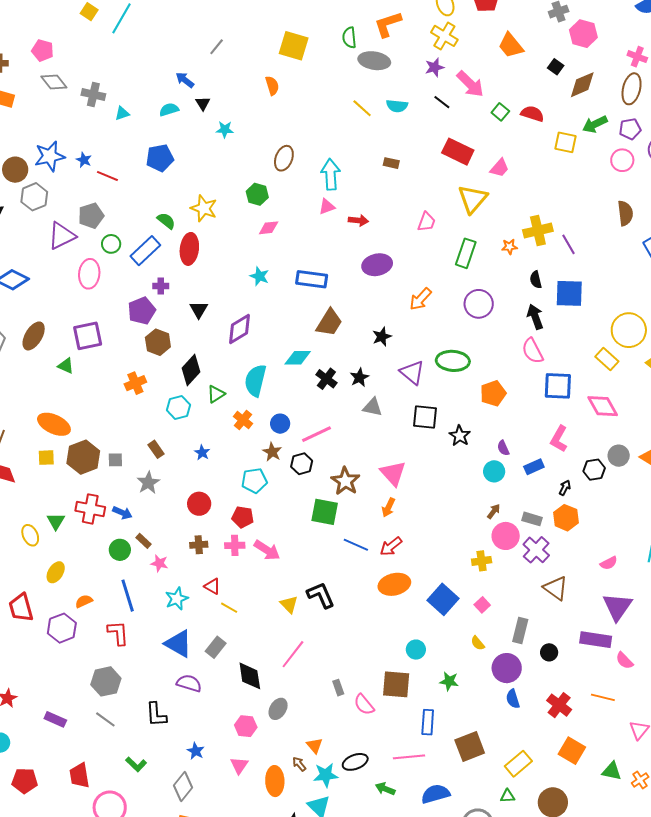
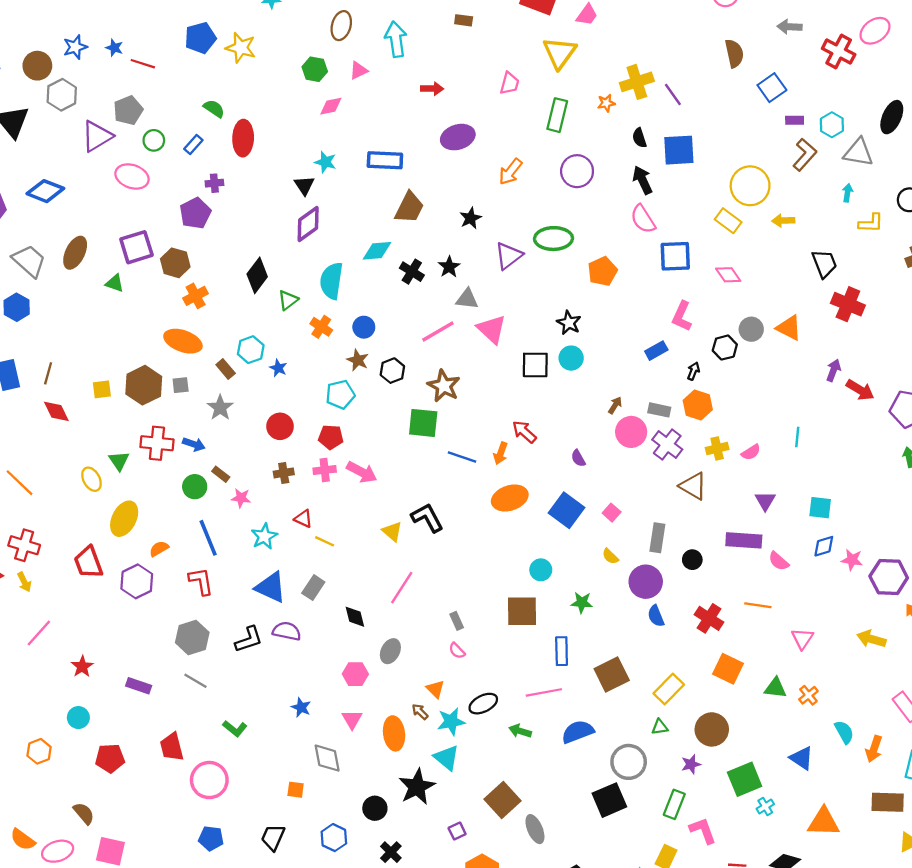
blue star: (50, 156) -> (75, 47), size x0.7
pink triangle: (327, 207) -> (359, 70), moved
yellow star: (204, 208) -> (241, 48), moved
blue rectangle: (145, 251) -> (193, 144), size x0.6
pink ellipse: (89, 274) -> (132, 176), turned -72
black triangle: (199, 310) -> (304, 185), moved
brown hexagon: (158, 342) -> (175, 263), moved
purple triangle: (412, 372) -> (509, 256), turned 48
pink diamond: (603, 406) -> (728, 275), size x0.7
cyan hexagon: (178, 407) -> (251, 350), moved
black square: (425, 417) -> (535, 365), moved
orange ellipse: (54, 424) -> (183, 341), moved
pink line: (317, 434) -> (438, 331), moved
purple semicircle: (503, 448) -> (578, 458), moved
cyan circle: (494, 471) -> (571, 358), moved
pink triangle: (393, 473) -> (492, 329), moved
orange arrow: (388, 507) -> (501, 453), moved
red arrow: (391, 546) -> (524, 432), moved, turned 85
yellow cross: (482, 561) -> (717, 448), moved
yellow ellipse: (56, 572) -> (124, 519), size x1.4
purple triangle: (617, 607) -> (765, 501), size x0.6
black diamond: (250, 676) -> (355, 617), size x0.7
pink semicircle: (364, 705) -> (457, 651), moved, size x0.7
black L-shape: (156, 715) -> (249, 639), moved, turned -100
gray diamond: (183, 787) -> (327, 758), moved, turned -44

